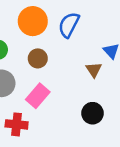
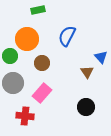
orange circle: (33, 21) -> (27, 39), moved

